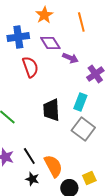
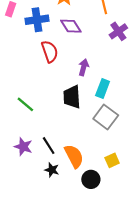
purple arrow: (70, 58) -> (84, 67), moved, turned -98
purple cross: (95, 74) -> (118, 31), moved
yellow square: (89, 178) -> (112, 160), moved

